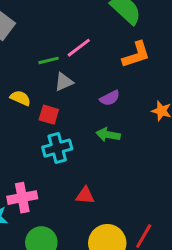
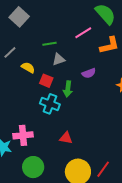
pink line: (79, 48) -> (83, 33), moved
green arrow: (108, 135) -> (68, 89), moved, turned -98
cyan cross: (57, 148) -> (50, 104), turned 30

